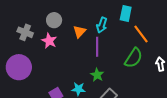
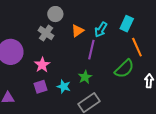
gray cross: (25, 32) -> (46, 33), moved
pink star: (49, 41) -> (42, 65), moved

